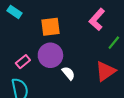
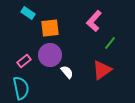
cyan rectangle: (15, 12) -> (28, 13), moved

